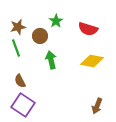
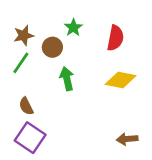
red semicircle: (88, 29) -> (115, 38), turned -96
green line: (16, 48) -> (21, 63), turned 54
brown arrow: (97, 106) -> (127, 139), turned 63

